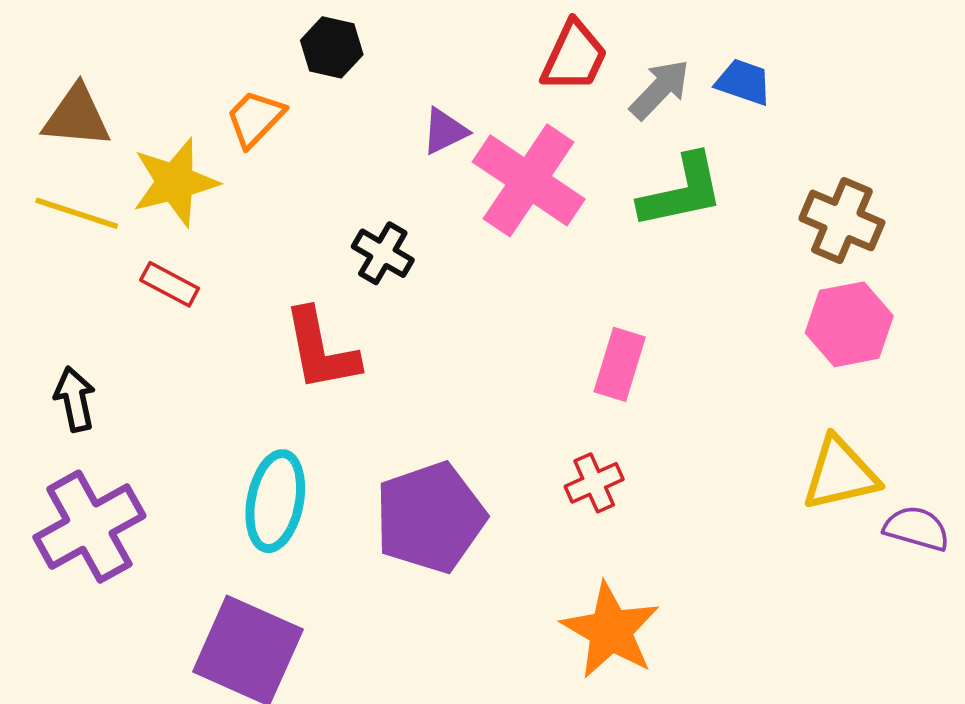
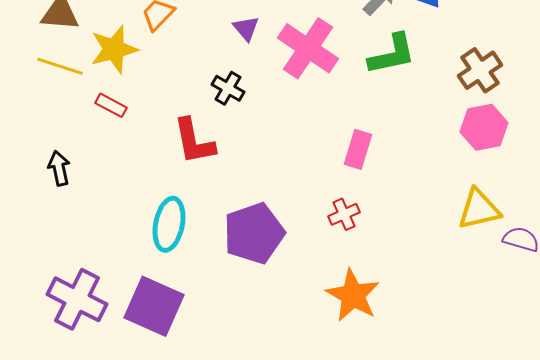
purple triangle: (445, 131) -> (246, 28), moved, turned -44
brown cross: (842, 220) -> (480, 70), turned 33
purple cross: (89, 527) -> (77, 299), moved, turned -34

